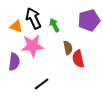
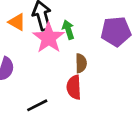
pink star: (32, 46) -> (49, 38), moved, turned 30
red semicircle: (78, 59) -> (74, 87), moved

